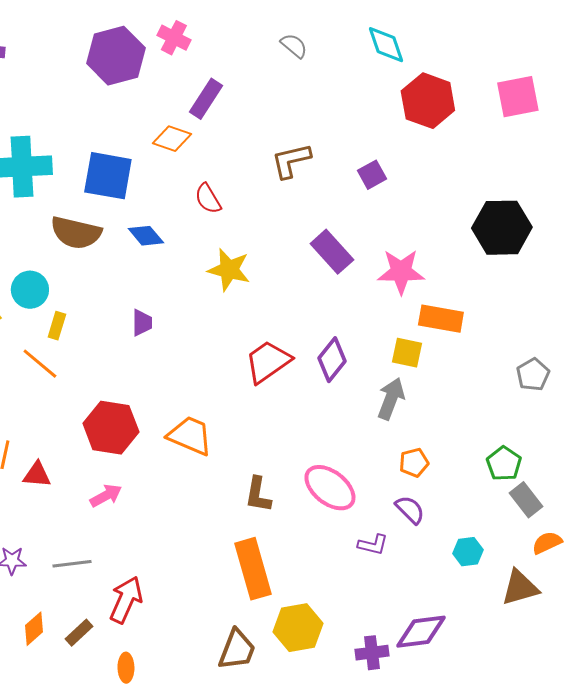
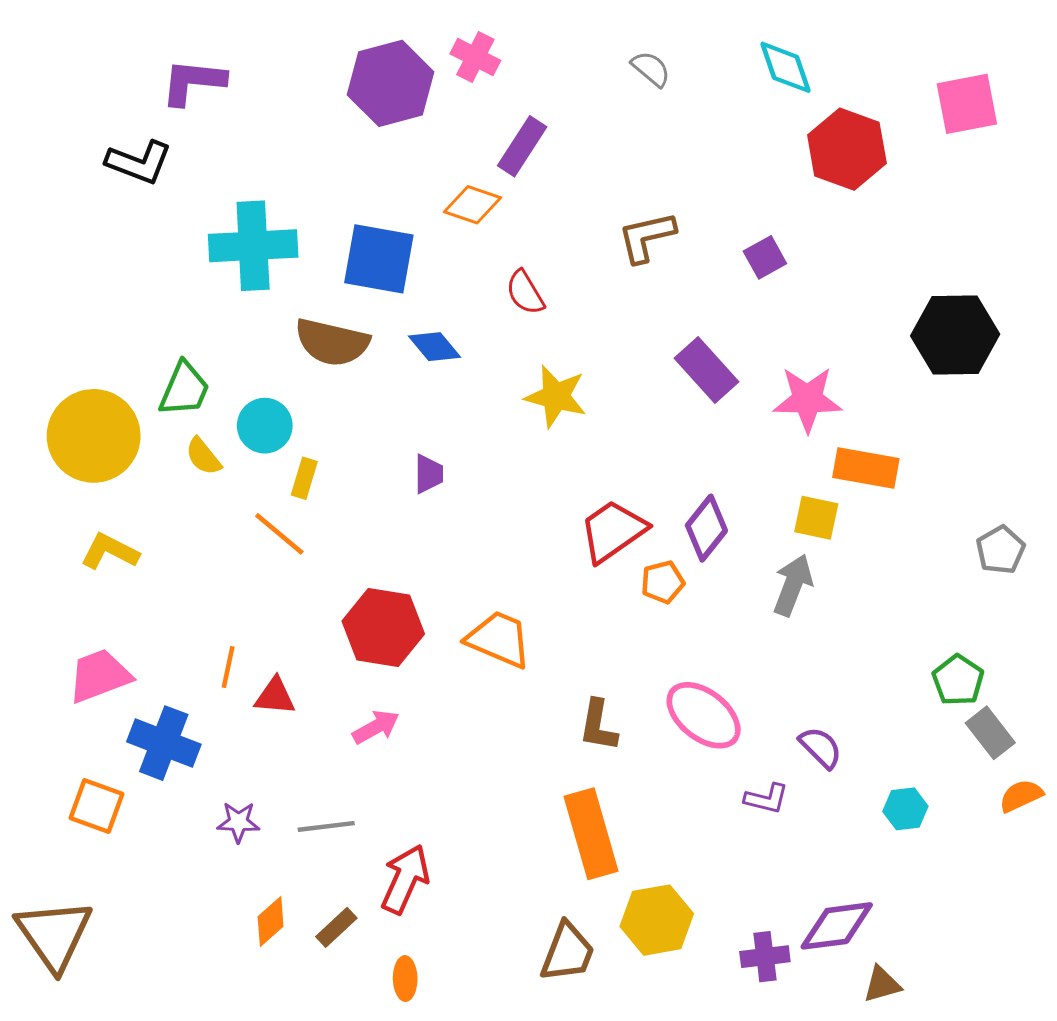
pink square: (518, 97) -> (967, 104), moved
orange pentagon: (414, 463) -> (663, 582), moved
brown triangle: (520, 588) -> (882, 984), moved, size x0.7

